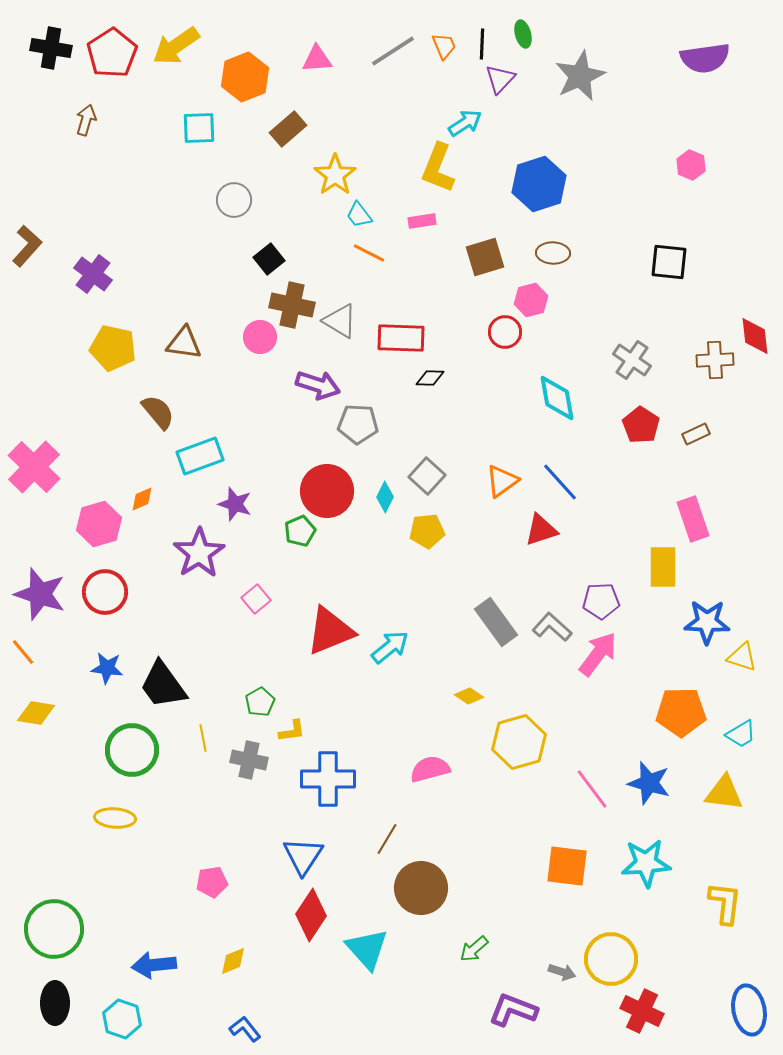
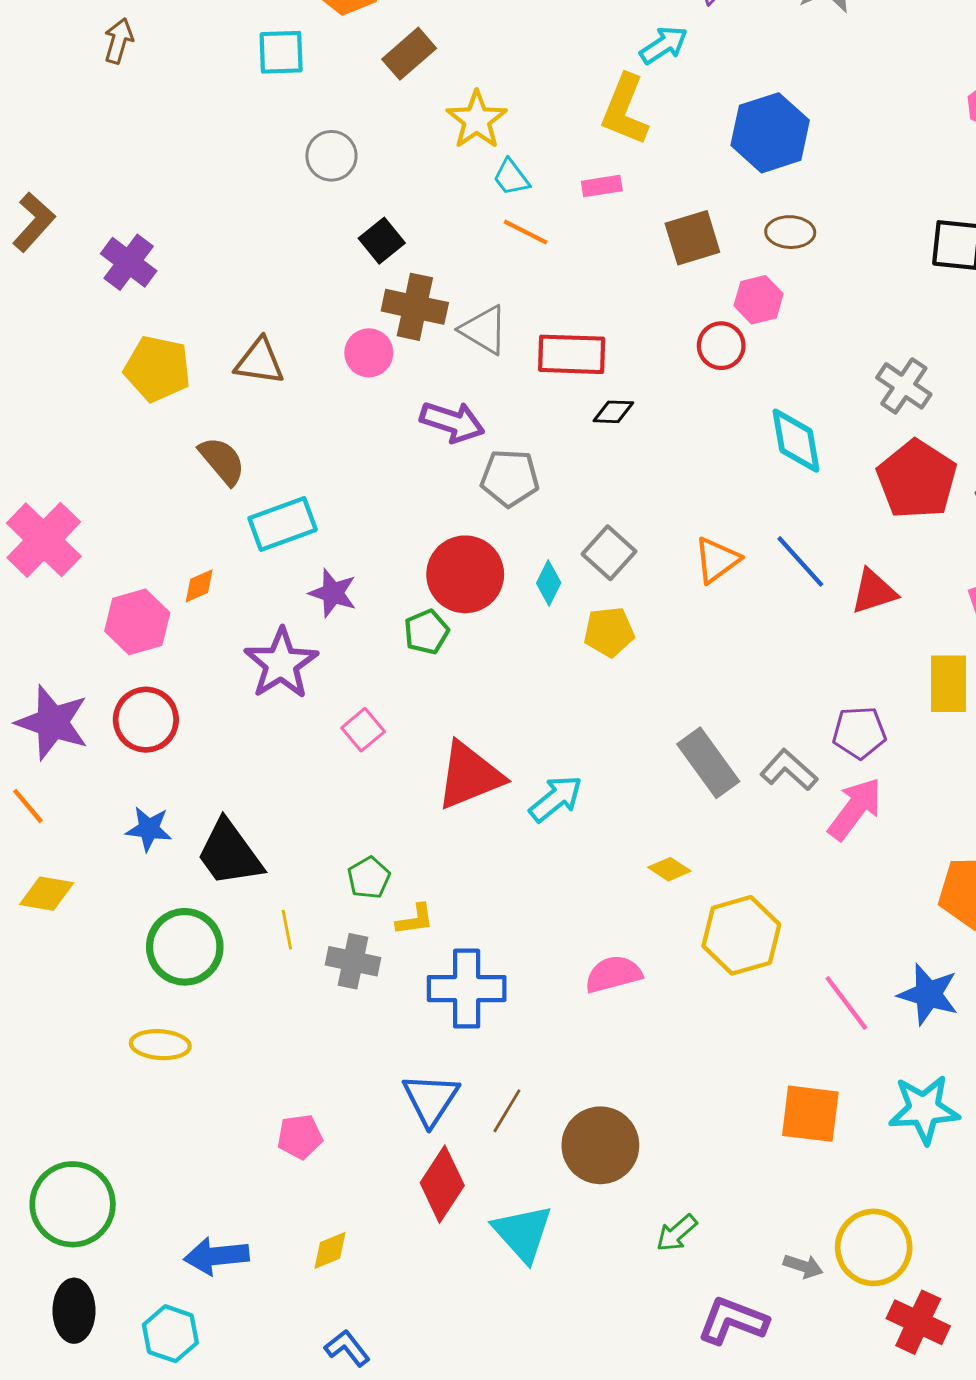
red pentagon: (641, 425) -> (917, 479), size x1.5
red triangle: (541, 530) -> (874, 592), moved
brown line: (387, 839) -> (507, 1111), moved

